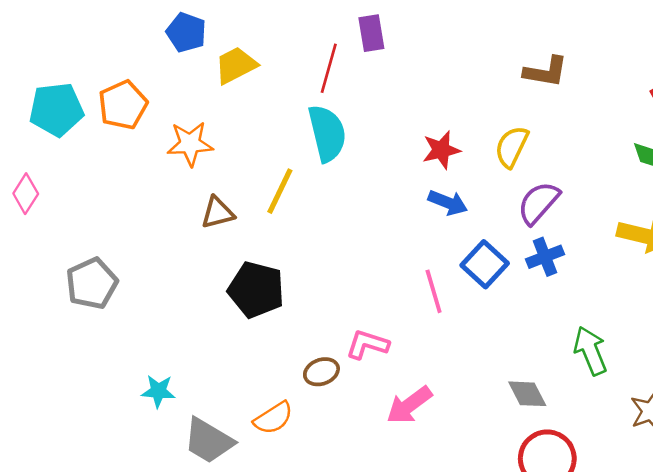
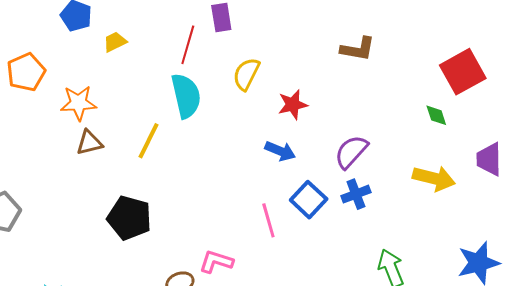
yellow trapezoid: (236, 65) -> (115, 42), size x0.7
yellow semicircle: (512, 147) -> (246, 74), moved
red star: (441, 150) -> (293, 105), moved
brown triangle: (218, 213) -> (89, 143), moved

